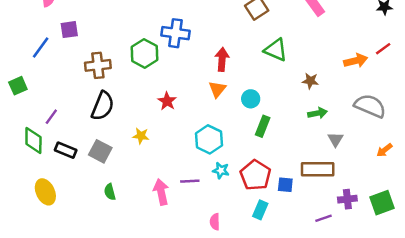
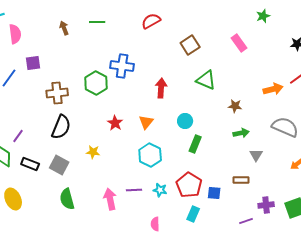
orange triangle: (217, 89) -> (146, 122), moved
brown rectangle: (318, 169) -> (241, 180), size x0.6
cyan star: (221, 170) -> (160, 190), moved
green semicircle: (110, 192) -> (67, 199), size x1.5

